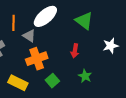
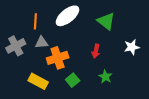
gray triangle: (29, 36) -> (42, 42), moved, turned -40

